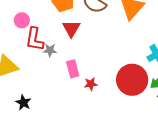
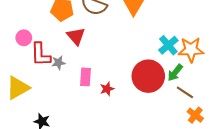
pink rectangle: (73, 69) -> (85, 77), turned 30

